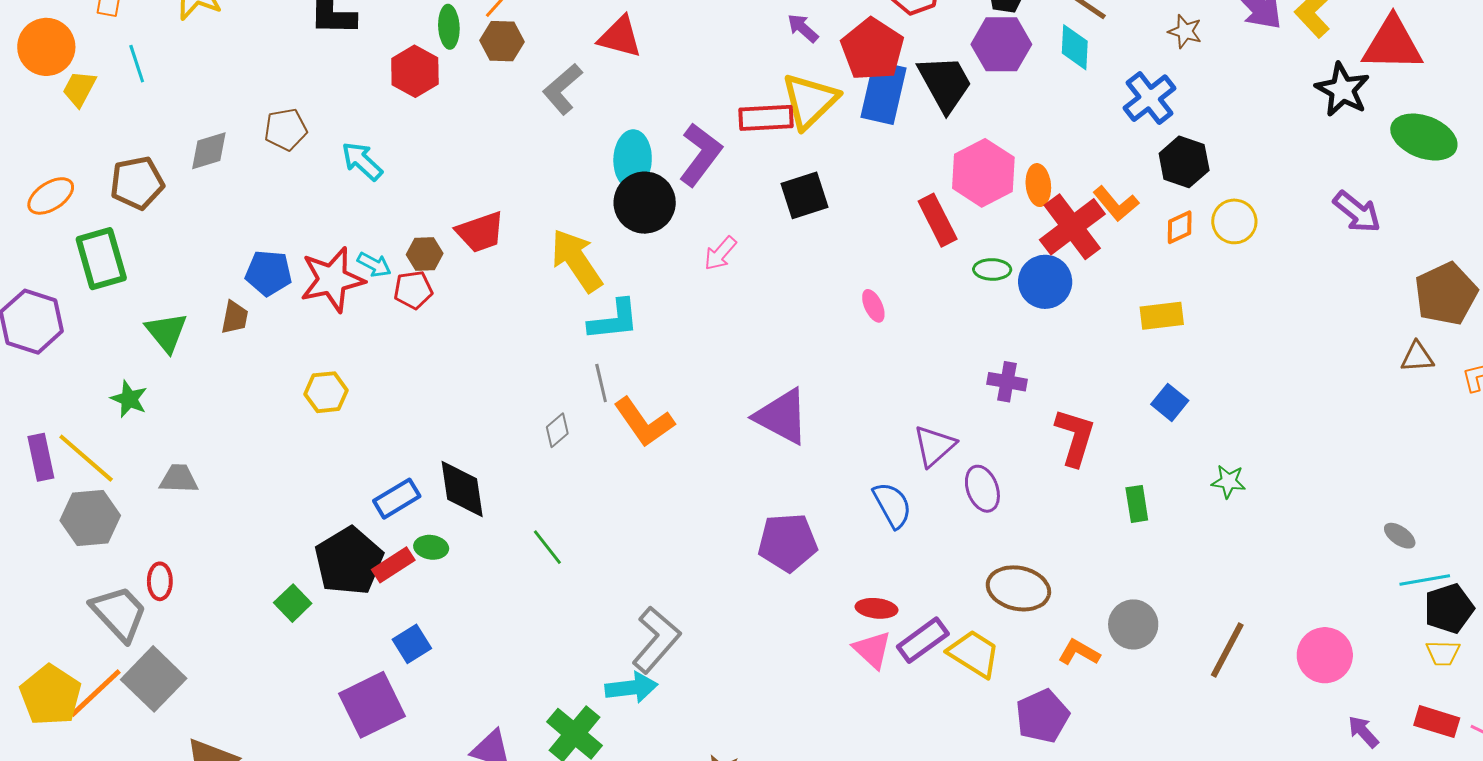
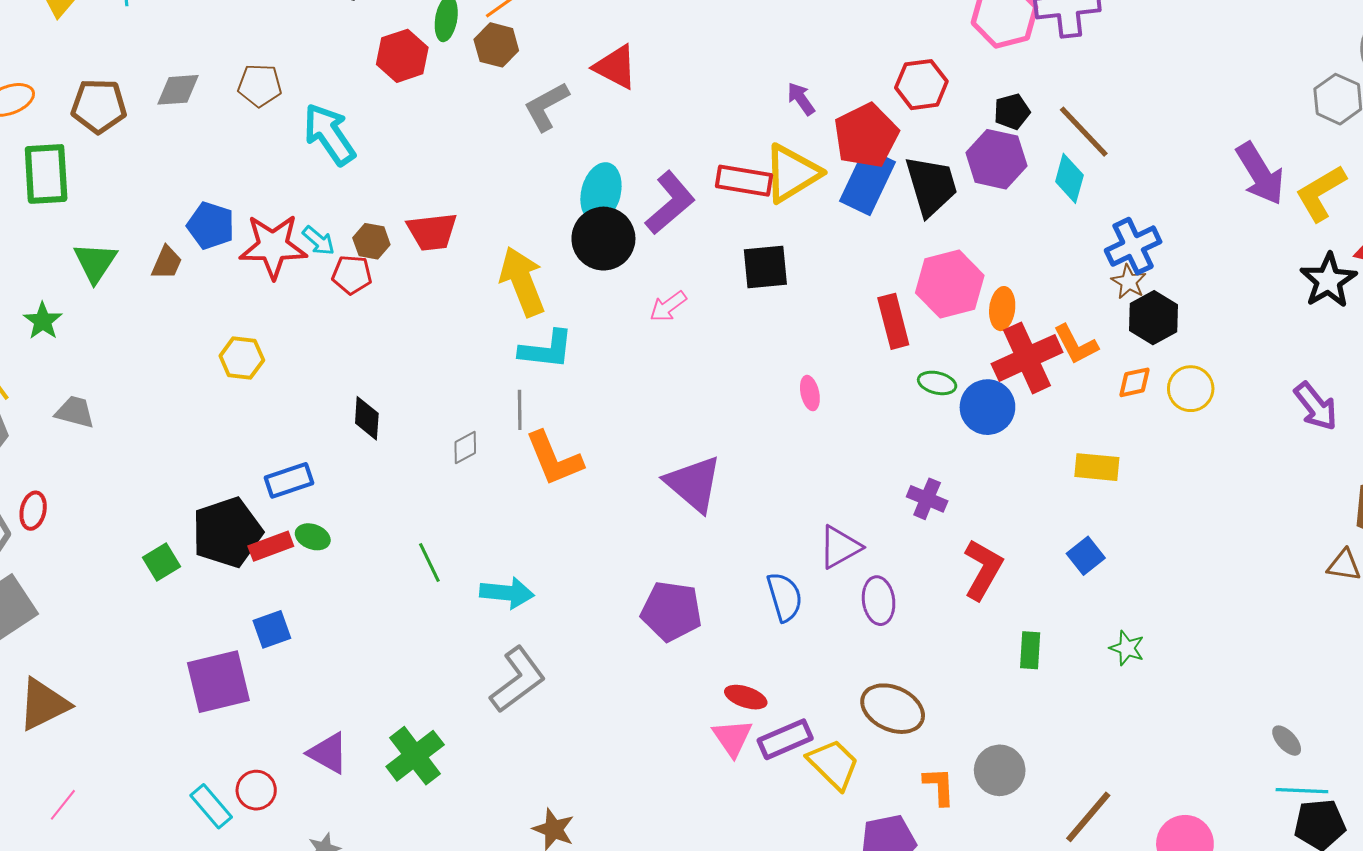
brown star: (1185, 31) -> (1129, 282), moved
cyan arrow: (362, 161) -> (329, 134), size x1.4
black diamond: (462, 489) -> (367, 418), moved, size x0.7
orange L-shape: (1079, 652) -> (939, 786), turned 45
cyan arrow: (631, 688) -> (507, 593), moved

